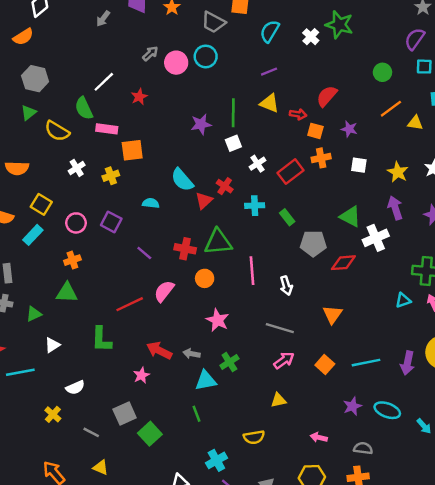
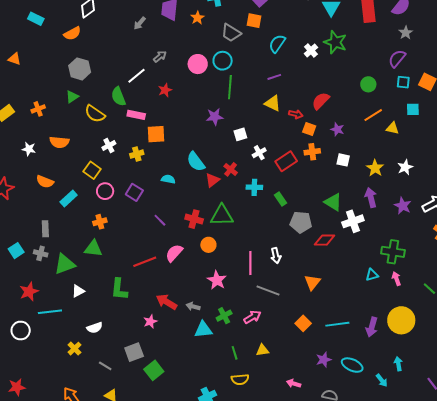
gray arrow: (150, 53) -> (160, 56), moved
green line: (233, 113) -> (230, 87), moved
yellow square: (41, 204) -> (92, 170), moved
pink line: (252, 271) -> (250, 263), moved
green triangle: (34, 314) -> (65, 264), size x1.6
pink arrow: (284, 360) -> (252, 317), moved
green line: (197, 414) -> (235, 353), moved

